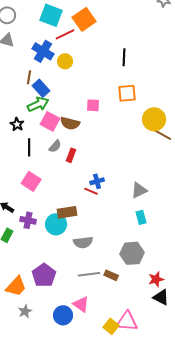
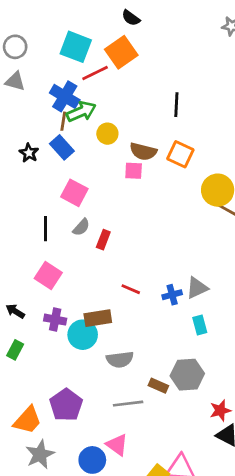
yellow circle: (65, 61) -> (107, 134), moved
brown line: (29, 77) -> (63, 121), moved
orange square: (127, 93) -> (180, 154), turned 30
green arrow: (38, 104) -> (81, 112), moved
brown semicircle: (70, 123) -> (143, 151), moved
black star: (17, 124) -> (29, 153), moved
blue cross: (97, 181) -> (172, 295), moved
purple cross: (28, 220) -> (55, 320), moved
brown rectangle: (111, 275) -> (158, 386), moved
gray star: (25, 311) -> (40, 454), size x1.5

